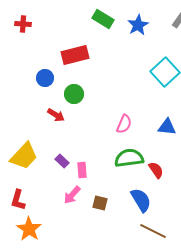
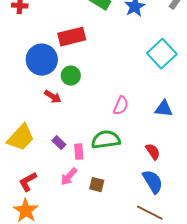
blue circle: (45, 78) -> (42, 60), size x1.8
green semicircle: (129, 158) -> (106, 140), moved
red L-shape: (18, 200) -> (28, 182), moved, turned 45
blue semicircle: (141, 200) -> (153, 182), moved

